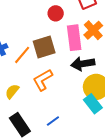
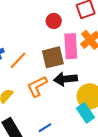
brown square: (44, 47) -> (53, 57), moved
black arrow: (83, 64) -> (65, 79), moved

